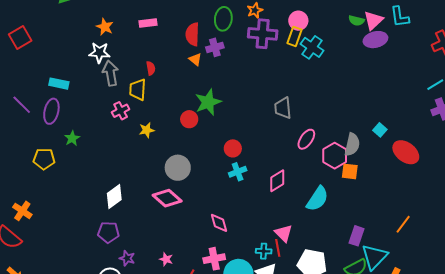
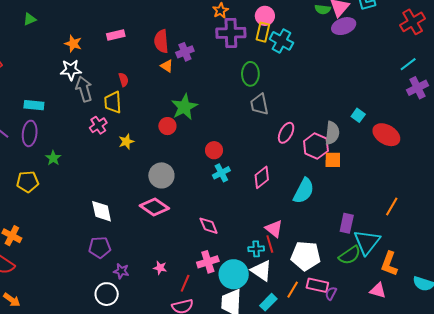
green ellipse: (223, 19) -> (250, 74), moved
white diamond: (114, 197) -> (102, 211), turned -60

